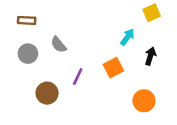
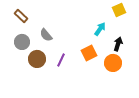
brown rectangle: (27, 20) -> (21, 16), turned 40
brown circle: (47, 93) -> (37, 59), moved
orange circle: (144, 101) -> (113, 63), moved

